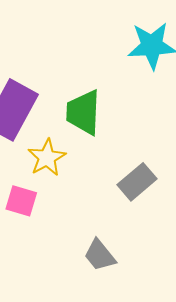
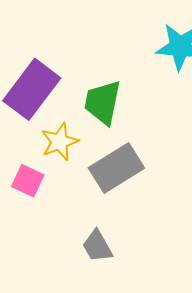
gray rectangle: (137, 182) -> (116, 168), moved, size x1.4

